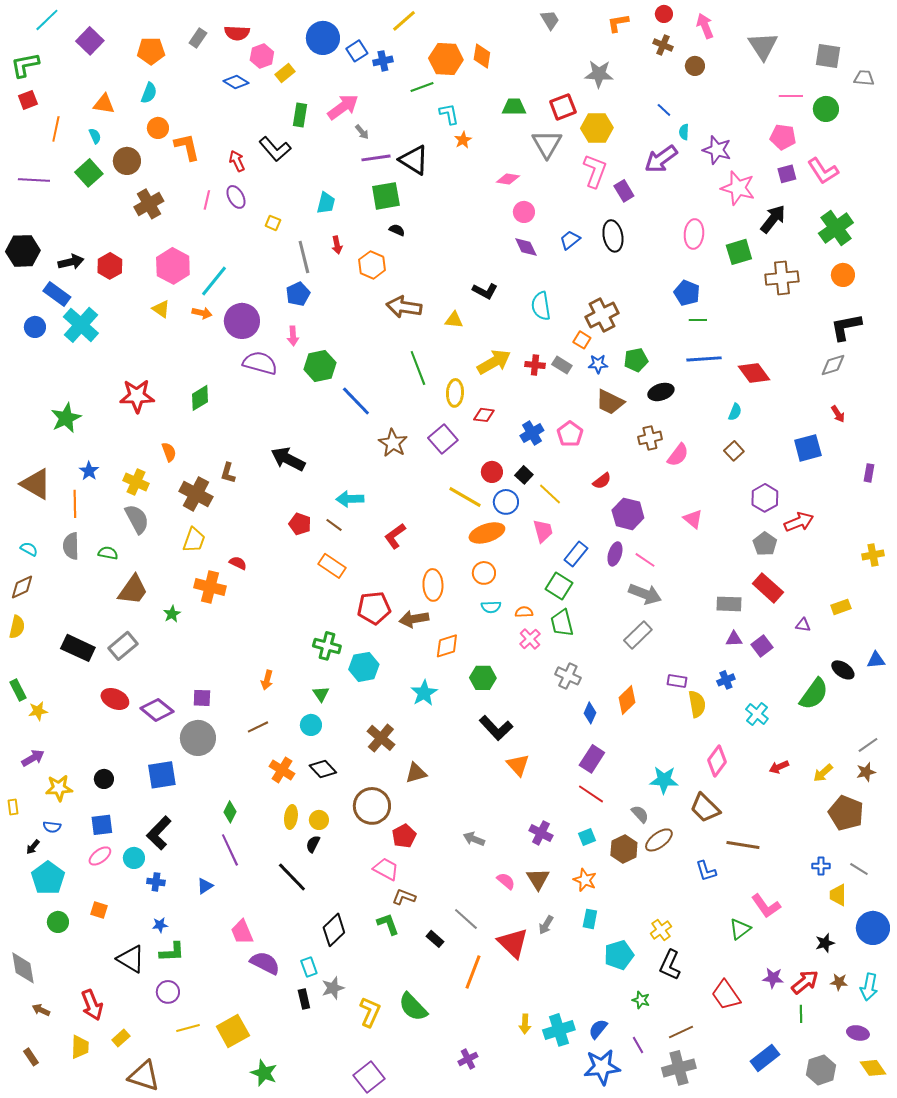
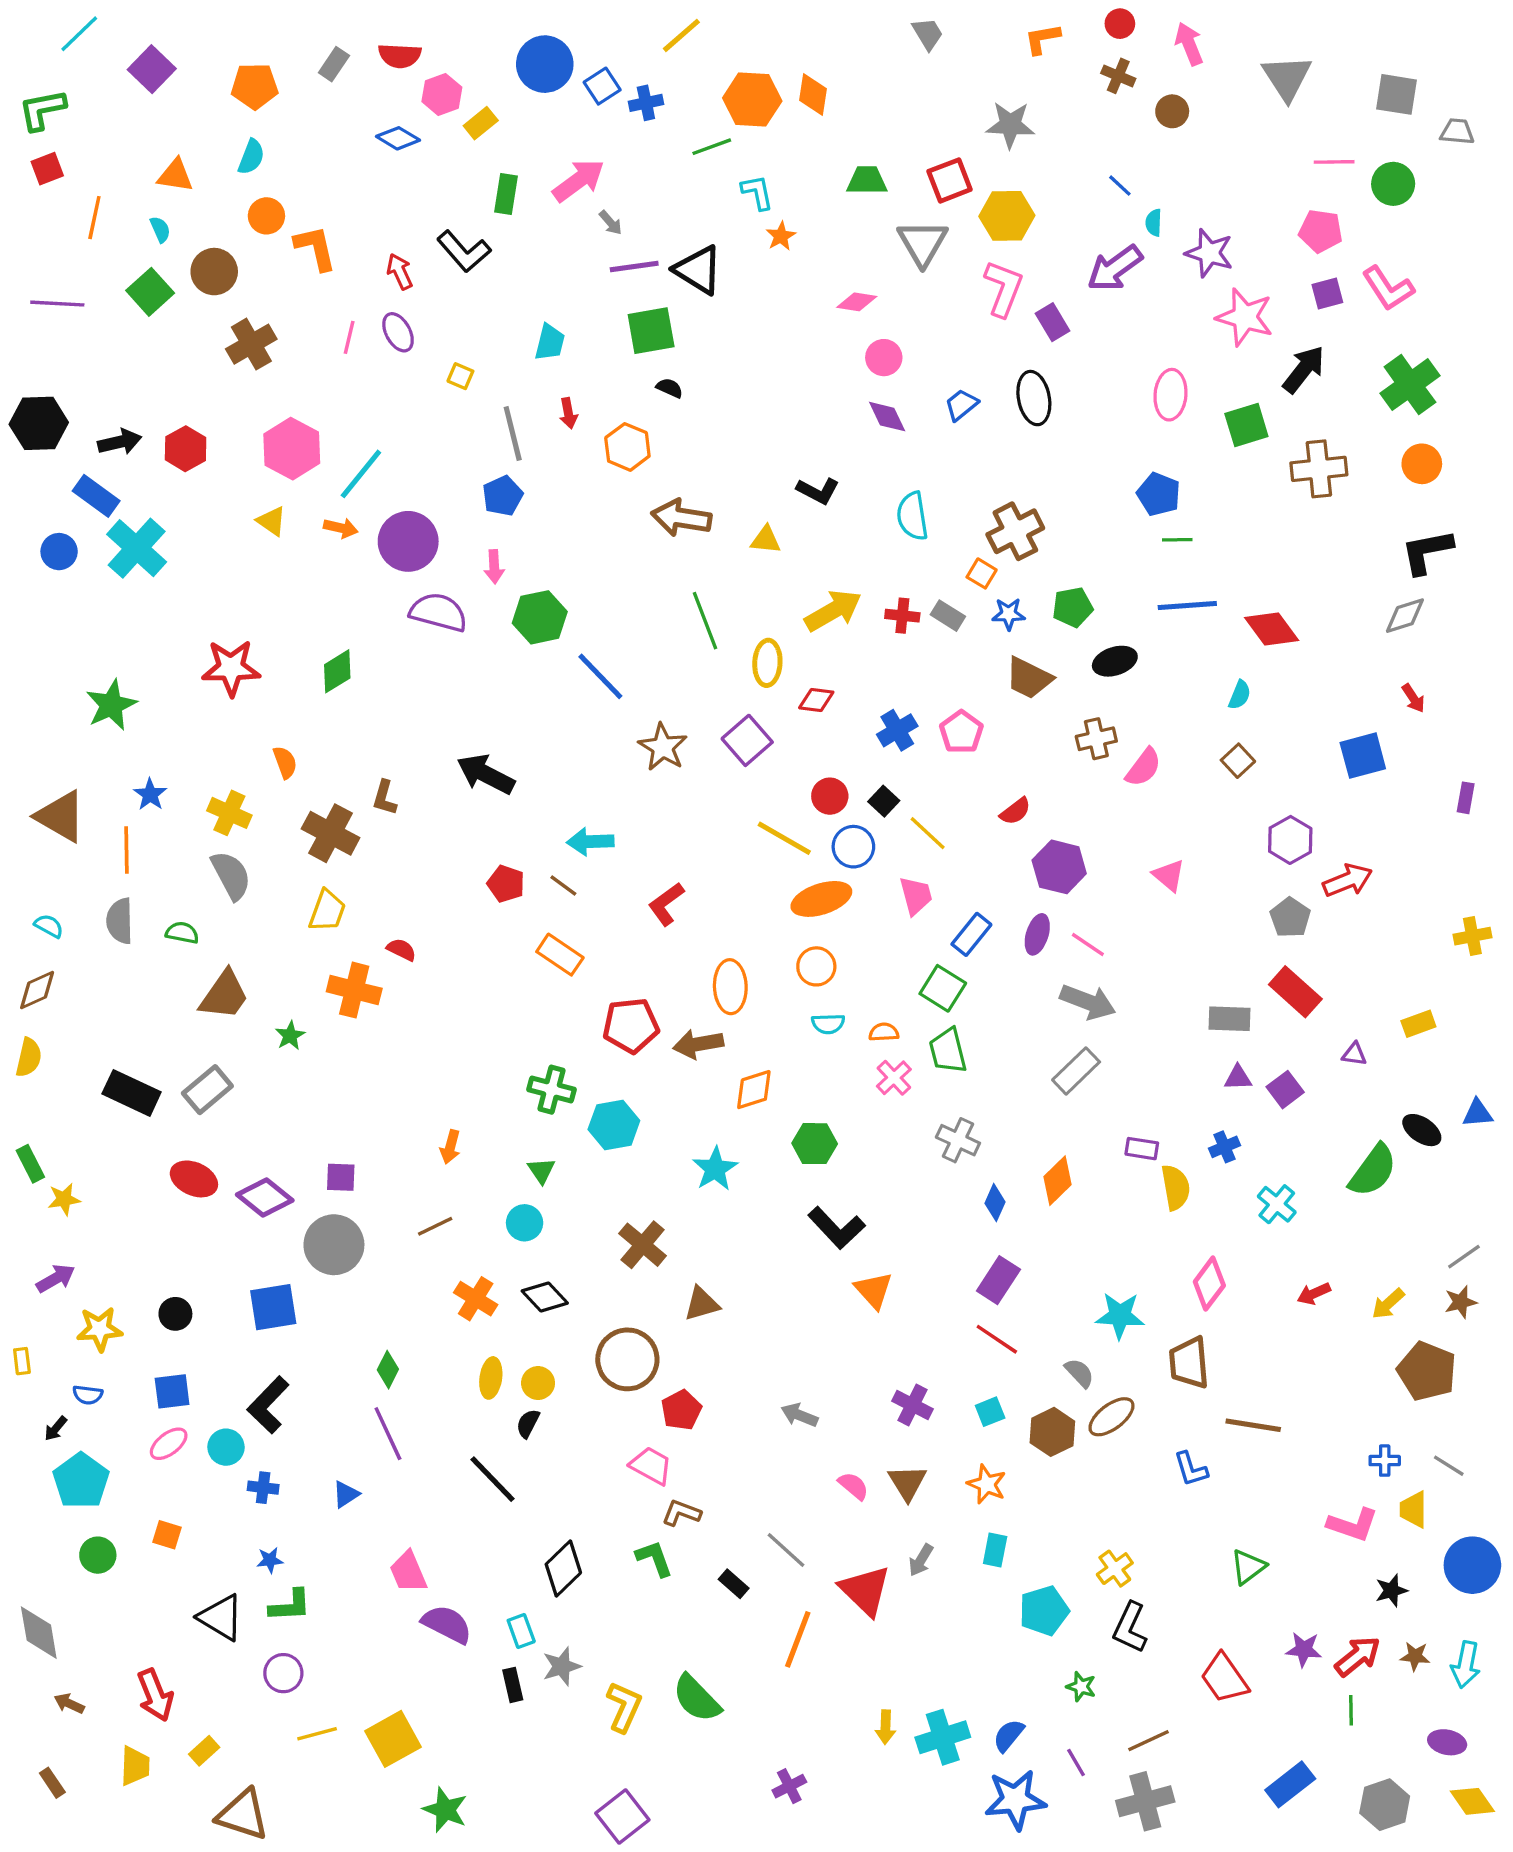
brown trapezoid: (705, 808) -> (1189, 1363), turned 40
pink L-shape: (766, 906) -> (1353, 1525), moved, turned -36

